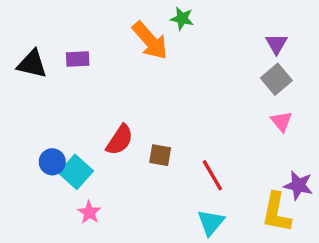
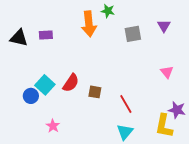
orange arrow: (150, 40) -> (89, 24), turned 35
gray square: (276, 79) -> (133, 34), moved, turned 30
cyan square: (76, 172) -> (45, 85), moved

